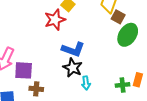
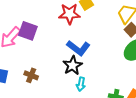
purple square: (24, 70) -> (28, 31), moved

